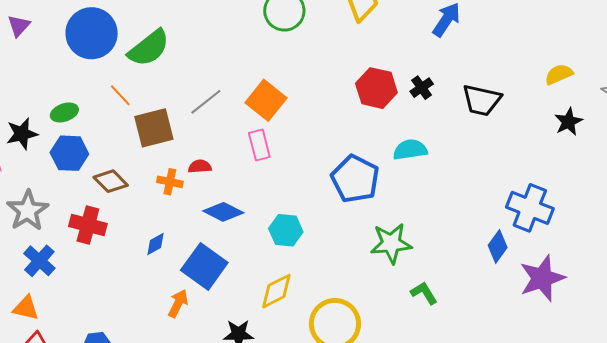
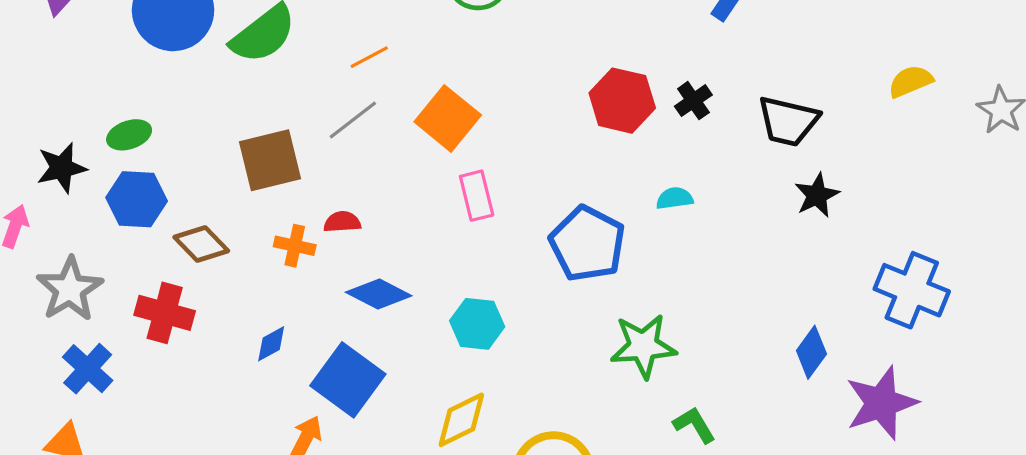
orange line: (120, 95) -> (369, 57), moved, turned -75
black star: (568, 122) -> (817, 195), moved
pink rectangle: (259, 145) -> (477, 196), moved
cyan semicircle: (410, 150) -> (675, 198), size x0.7
blue cross: (530, 208) -> (912, 290), moved

